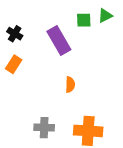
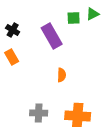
orange rectangle: (14, 64) -> (12, 57), turned -63

